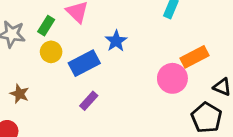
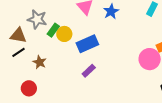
green rectangle: (46, 26) -> (53, 30), moved
blue star: (116, 41) -> (111, 11), moved

